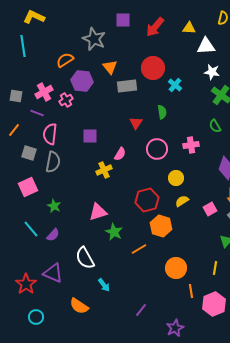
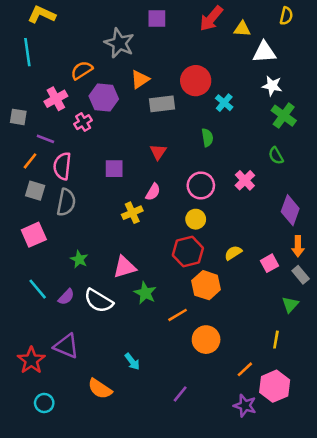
red arrow: (155, 27) -> (211, 18), moved
orange triangle: (110, 67) -> (140, 79), turned 35
pink cross: (44, 92) -> (56, 99), moved
red triangle: (136, 123) -> (158, 152), moved
orange line: (14, 130) -> (30, 161), moved
pink cross: (191, 145) -> (245, 180), turned -35
yellow circle: (176, 178) -> (196, 219), moved
green star: (54, 206) -> (79, 259), moved
white semicircle: (85, 258) -> (99, 301), moved, turned -30
orange circle: (176, 268) -> (206, 340), moved
orange line: (191, 291) -> (245, 369), turned 56
purple star: (175, 328) -> (245, 406), moved, turned -30

